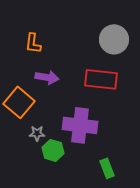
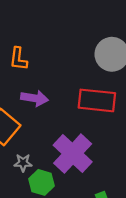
purple cross: (80, 125) -> (73, 154), turned 36

